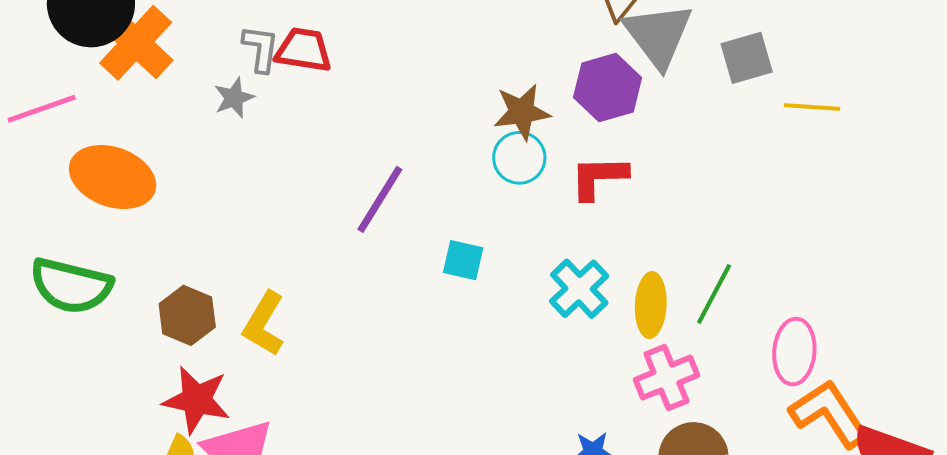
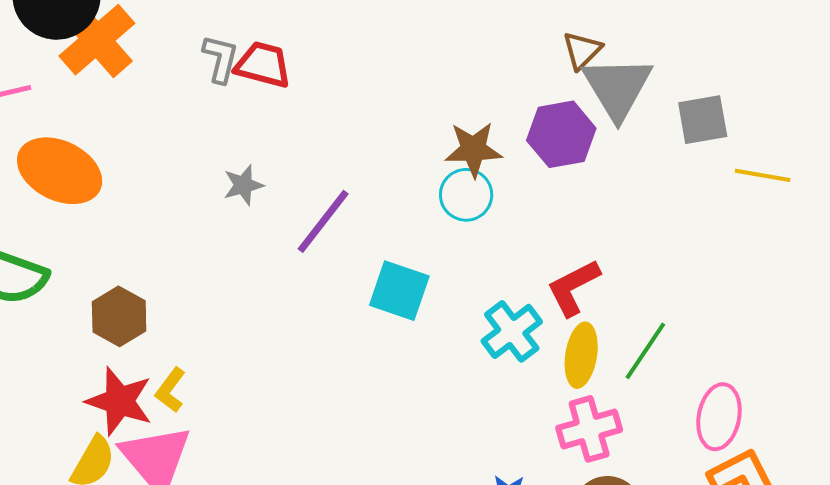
gray star: (234, 98) -> (243, 185), moved
red L-shape: (599, 177) -> (573, 287), moved, turned -32
cyan square: (463, 260) -> (399, 291), size x1.4
yellow L-shape: (264, 324) -> (170, 390), moved, size x0.7

